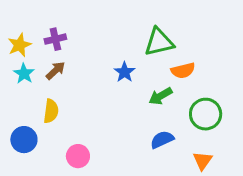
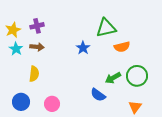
brown arrow: (55, 71) -> (37, 47), turned 48
green arrow: (161, 96) -> (113, 78), moved
blue circle: (24, 140) -> (21, 102), moved
blue semicircle: (162, 140) -> (98, 95), moved, turned -119

